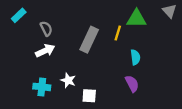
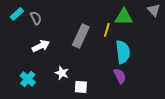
gray semicircle: (46, 29) -> (36, 18), moved
cyan semicircle: (135, 57) -> (123, 52), size x1.6
cyan cross: (42, 87) -> (28, 79), moved, turned 35

